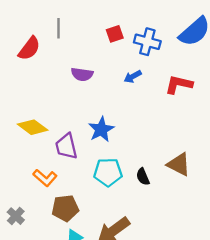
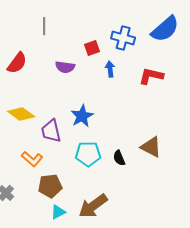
red square: (115, 34) -> (92, 48), moved
red semicircle: (29, 48) -> (17, 63), moved
blue arrow: (133, 77) -> (110, 69), turned 112

